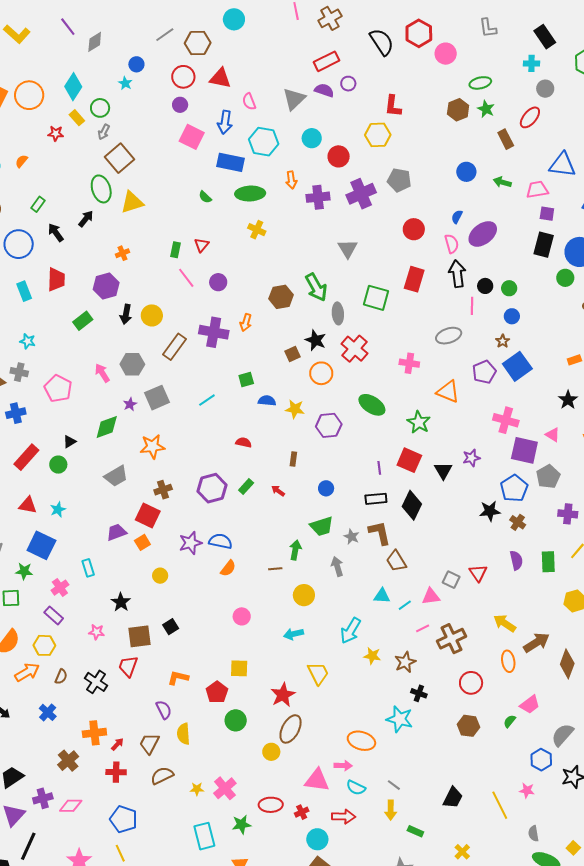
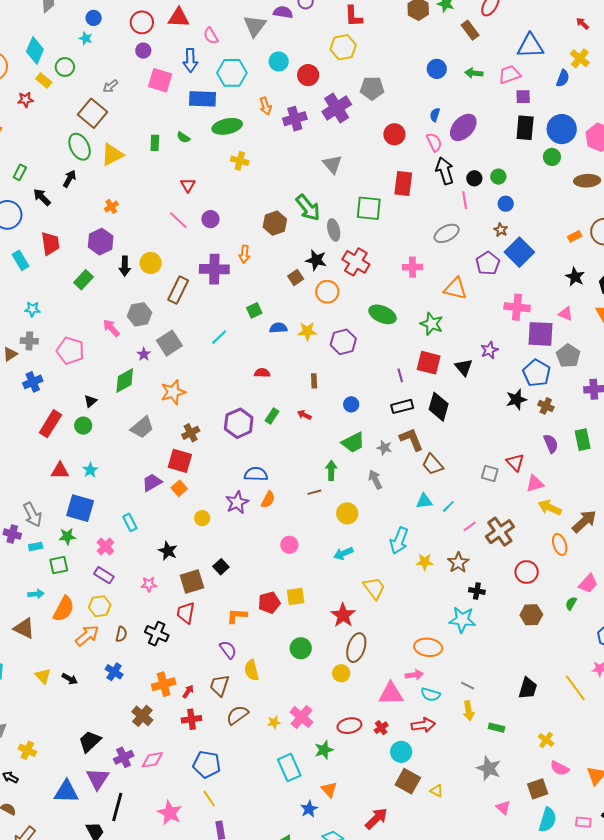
gray arrow: (104, 132) -> (110, 86), moved, turned 35
green rectangle: (176, 250) -> (155, 143), moved
purple star: (190, 543) -> (237, 502), moved
pink triangle: (431, 596) -> (535, 484), moved
red pentagon: (217, 692) -> (269, 603), moved, turned 30

